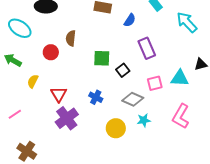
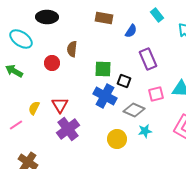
black square: (123, 70) -> (124, 81), turned -32
yellow semicircle: (33, 81) -> (34, 108), moved
blue cross: (96, 97) -> (105, 96), moved, size x1.6

